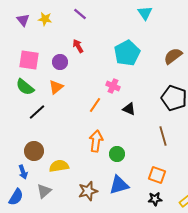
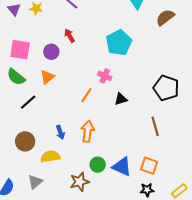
brown semicircle: (173, 56) -> (165, 17), moved
black triangle: (129, 109) -> (121, 99), turned -40
green circle: (117, 154) -> (98, 165), moved
blue arrow: (23, 172) -> (60, 132), moved
blue triangle: (119, 185) -> (122, 167), moved, turned 40

